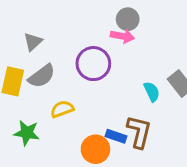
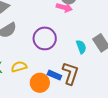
purple circle: (93, 64) -> (45, 38), moved
yellow semicircle: (62, 109) -> (19, 67), moved

